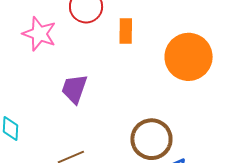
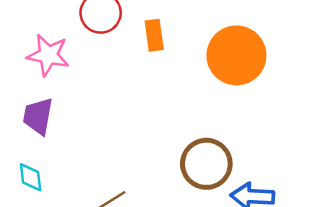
purple trapezoid: (74, 89) -> (38, 116), moved

